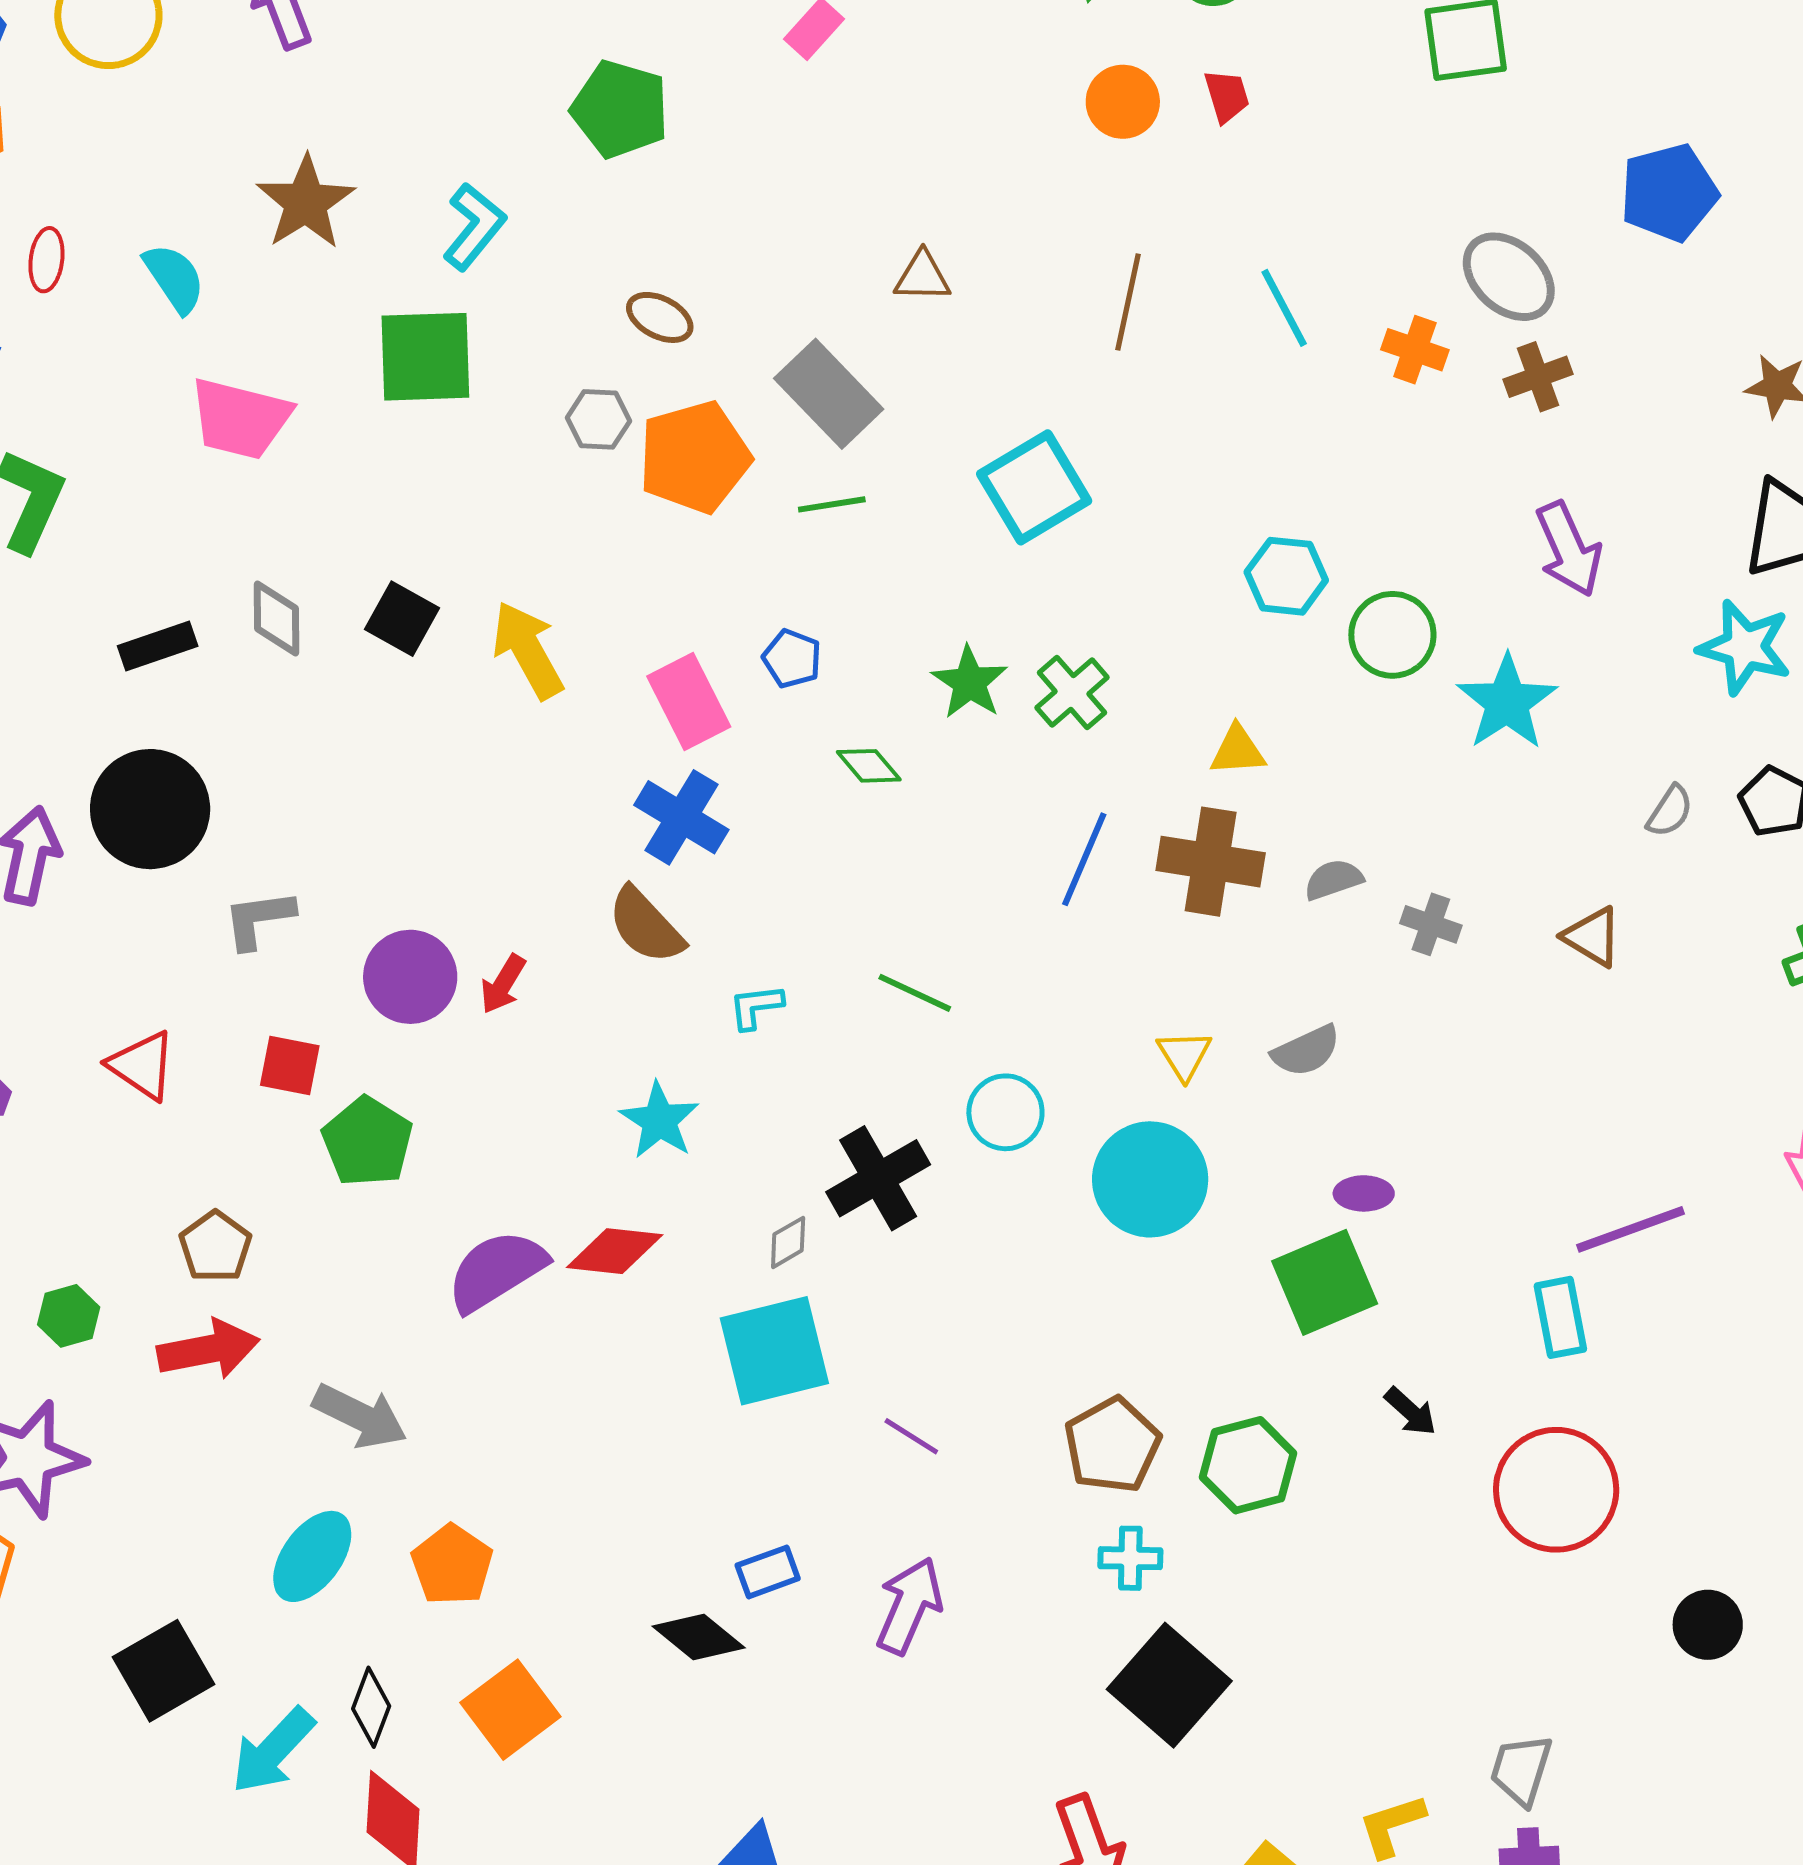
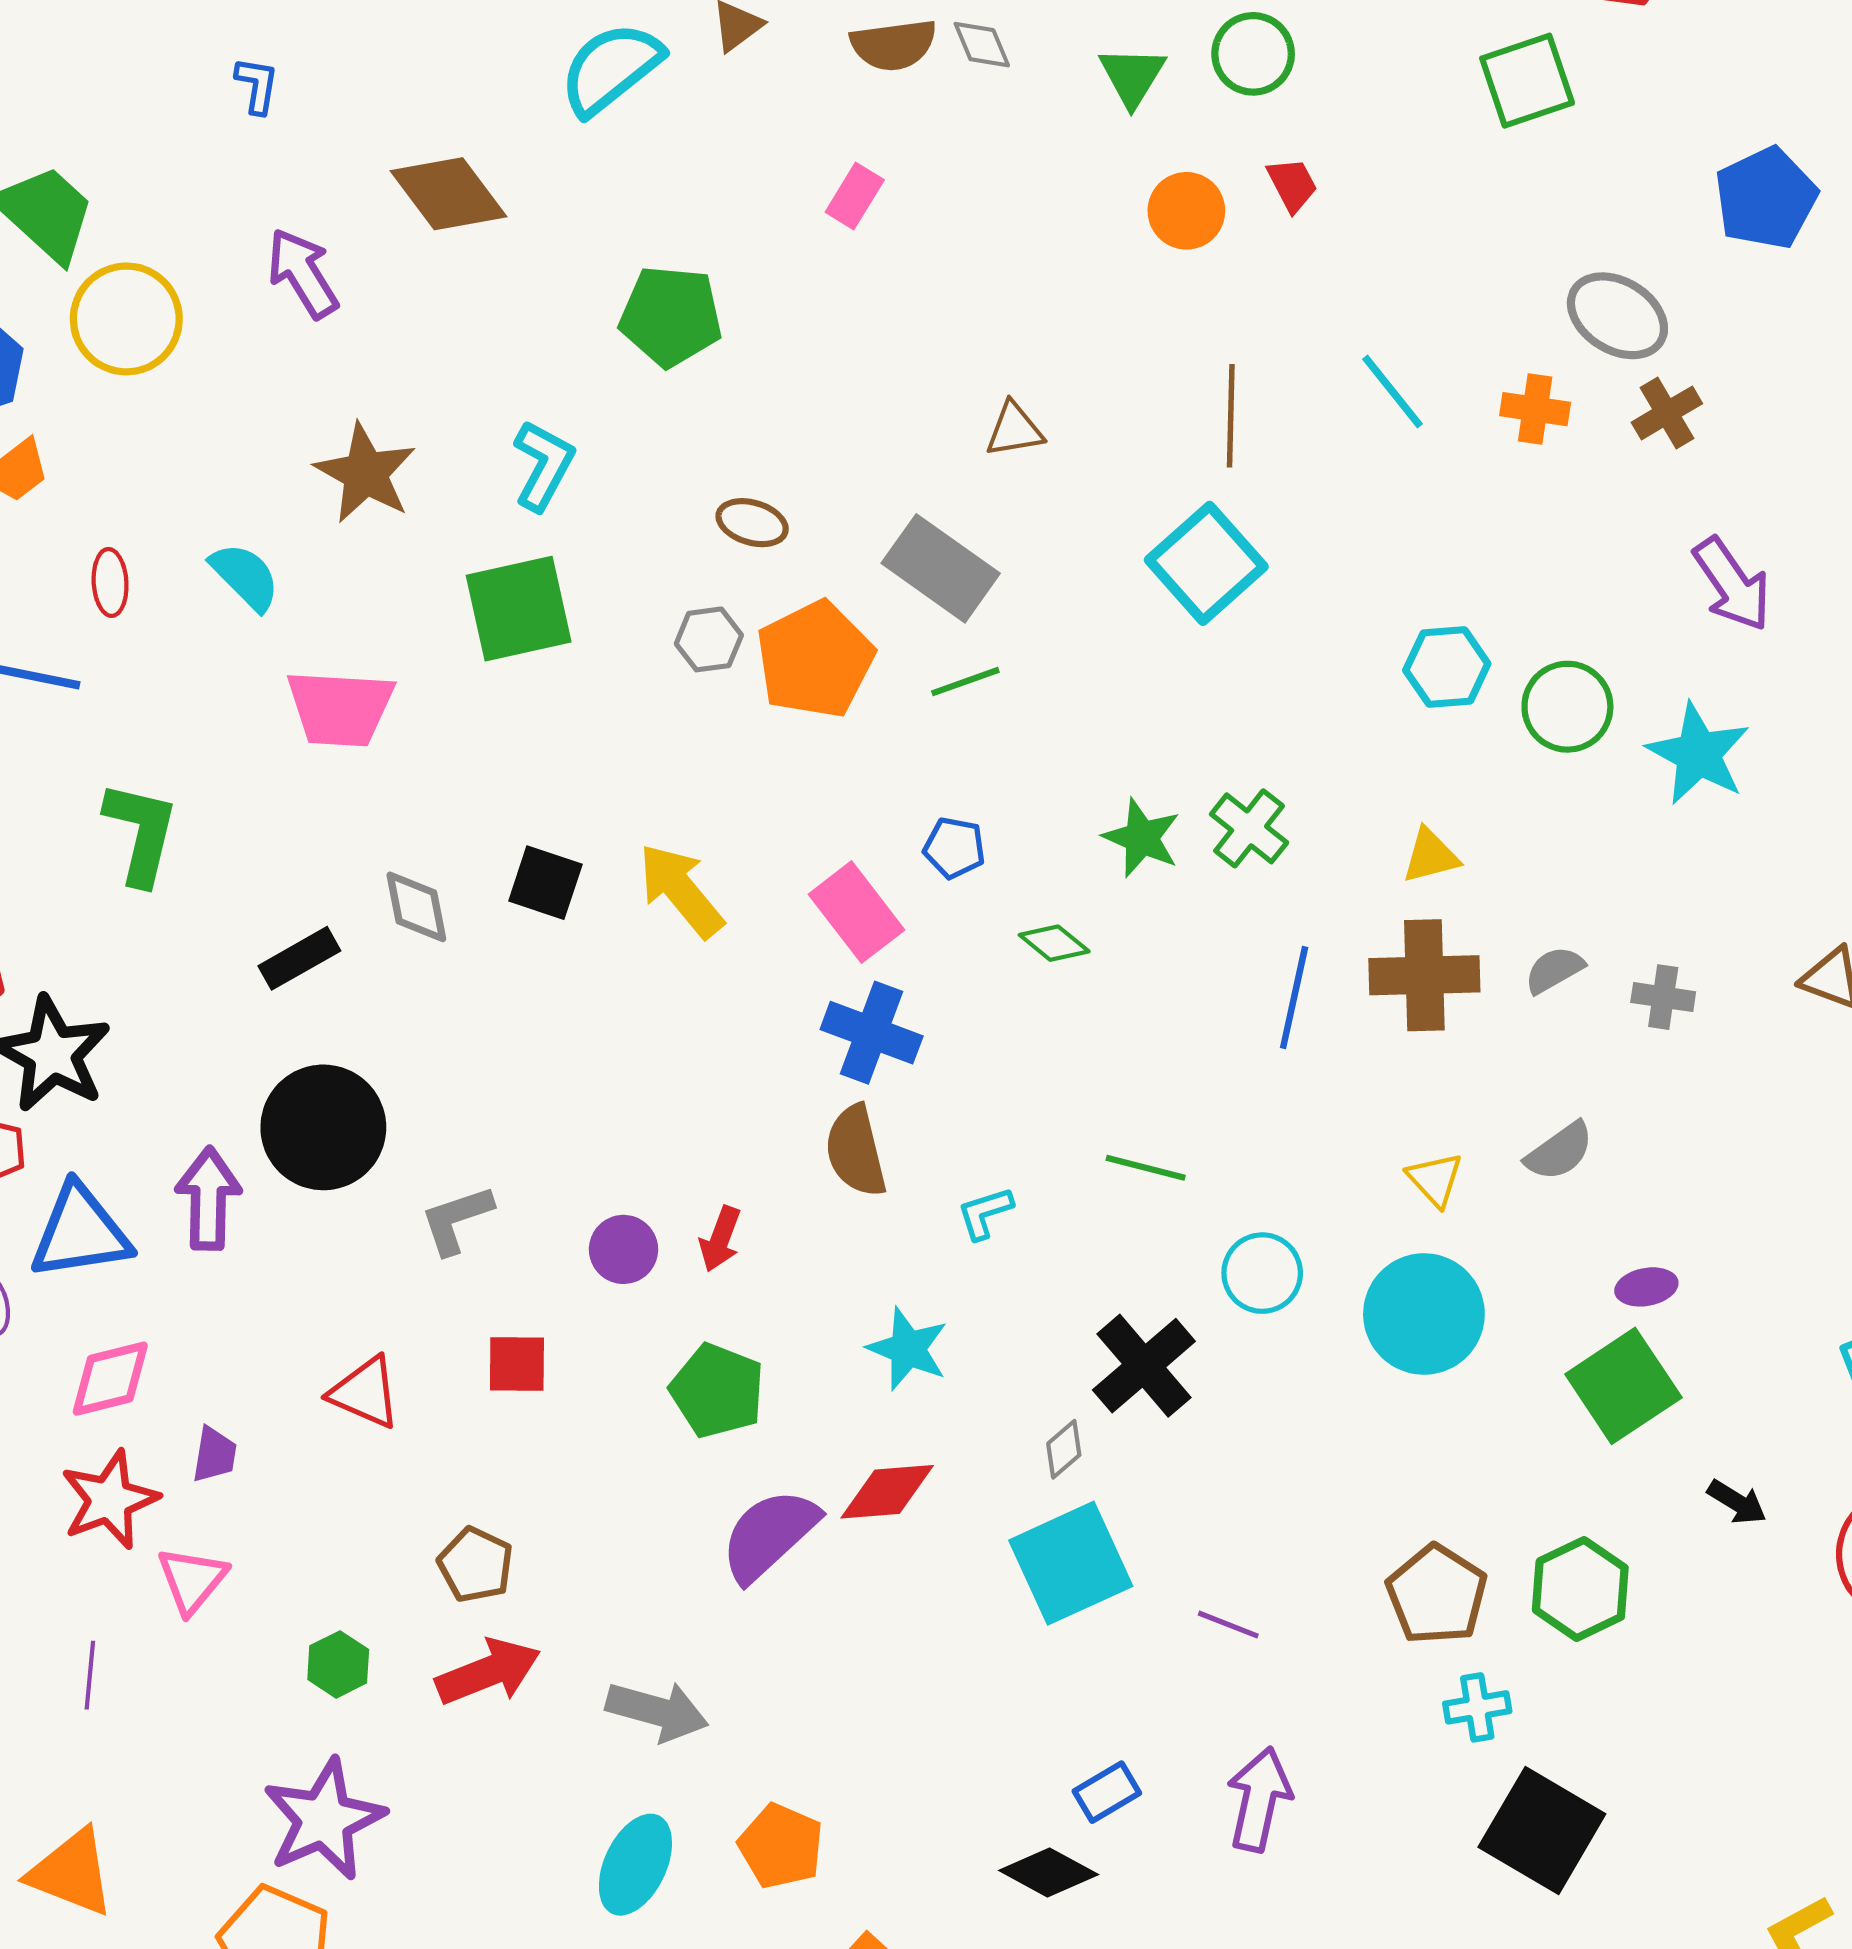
cyan square: (1034, 487) -> (1206, 563), moved
brown semicircle: (646, 926) -> (856, 1151), turned 40
purple circle: (410, 977) -> (624, 1249), size x0.7
green pentagon: (367, 1142) -> (717, 1391), moved

